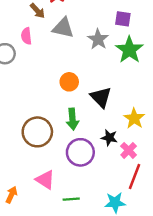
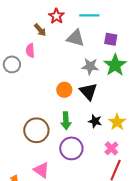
gray triangle: (63, 28) -> (76, 38), moved
gray star: (98, 39) -> (90, 66), moved, turned -30
black triangle: (101, 97) -> (88, 92), moved
black star: (109, 138) -> (95, 121), moved

